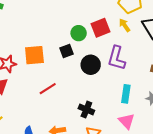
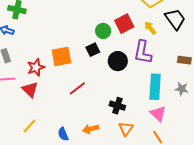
yellow arrow: (125, 25) -> (150, 28), moved
cyan rectangle: (126, 94) -> (155, 87), size x1.4

